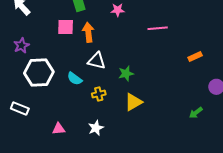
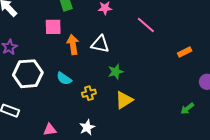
pink line: (158, 28) -> (146, 25), turned 48
orange arrow: (88, 32) -> (73, 45), moved
white triangle: (97, 61) -> (100, 44), moved

